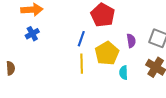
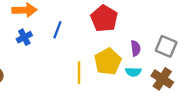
blue line: (81, 39) -> (57, 30), moved
cyan semicircle: (124, 73) -> (133, 72), moved, turned -88

